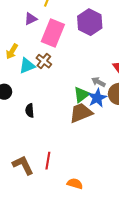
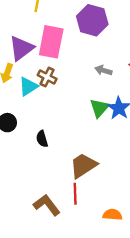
purple triangle: (31, 19) -> (21, 48), moved, size x1.6
gray arrow: (98, 82) -> (103, 70), moved
brown trapezoid: (81, 113) -> (83, 166), moved

